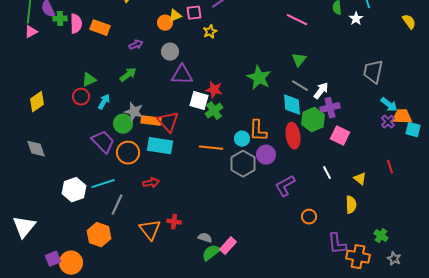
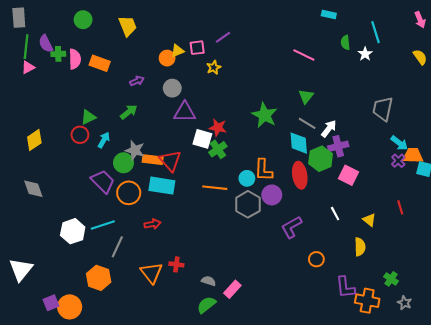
green semicircle: (211, 253) -> (206, 305), moved

